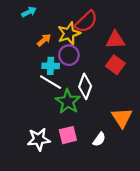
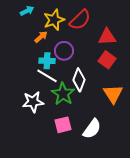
yellow star: (69, 33) -> (54, 20), moved
orange triangle: (122, 118) -> (113, 94), moved
white star: (39, 139) -> (33, 102), moved
white semicircle: (99, 139) -> (92, 129), size x1.5

